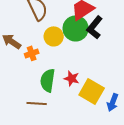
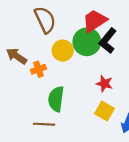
red star: (72, 78) -> (104, 84), moved
yellow square: (92, 91) -> (104, 111), size x0.7

